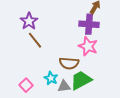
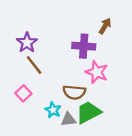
purple cross: (89, 24) -> (84, 46), moved
pink square: (26, 85) -> (23, 93), moved

